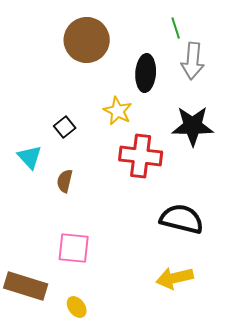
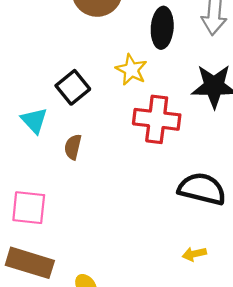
black square: (65, 127) -> (73, 87), size x1.4
pink square: (74, 248) -> (29, 208), moved
yellow arrow: (175, 278) -> (194, 254), size x0.6

